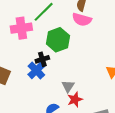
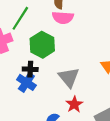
black cross: (42, 59) -> (30, 69), turned 32
gray triangle: (68, 86) -> (69, 77), moved, size x1.5

